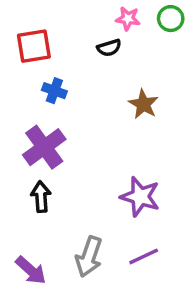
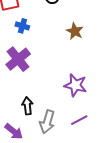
black arrow: (41, 197) -> (27, 106), moved

